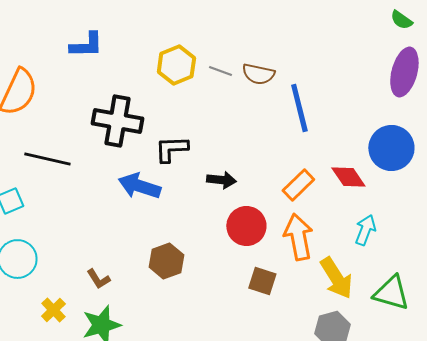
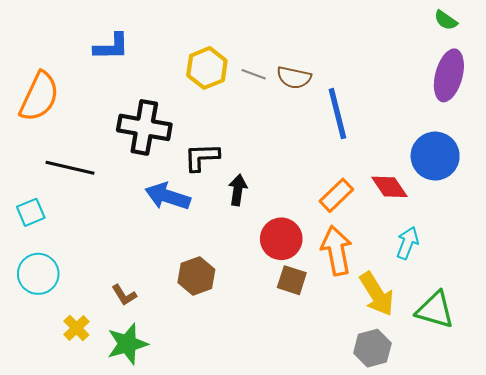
black arrow: (221, 180) -> (238, 190), moved, turned -88
brown square: (262, 281) -> (292, 280), moved

